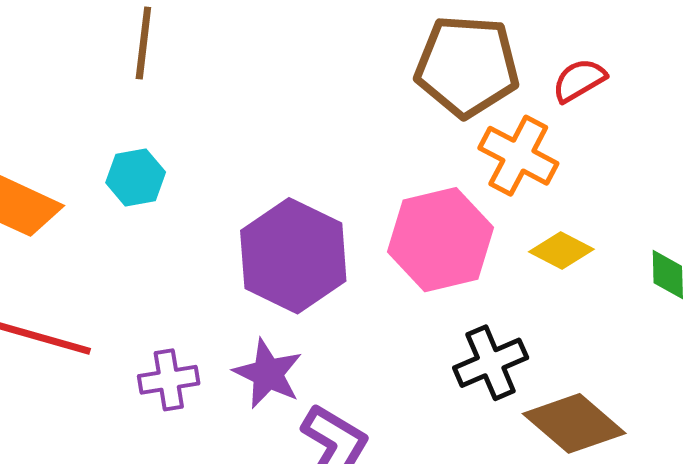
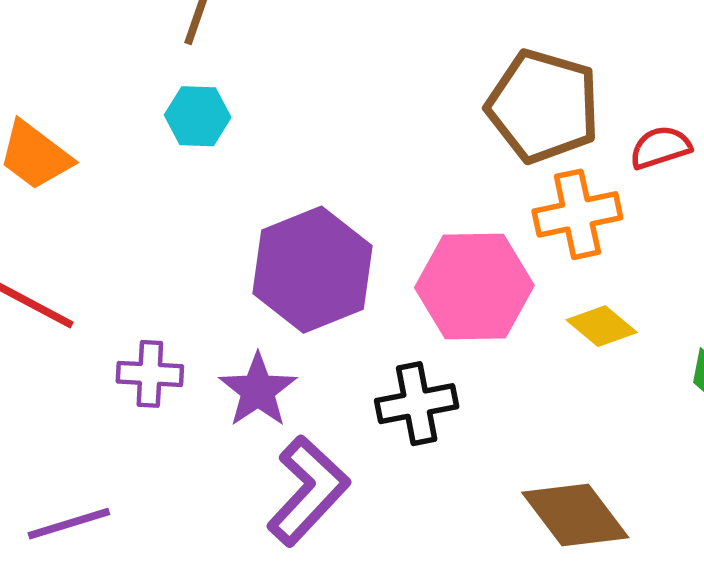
orange cross: (518, 156) -> (577, 214), turned 38
cyan hexagon: (136, 177) -> (198, 116), moved
black cross: (491, 363) -> (417, 404), moved

